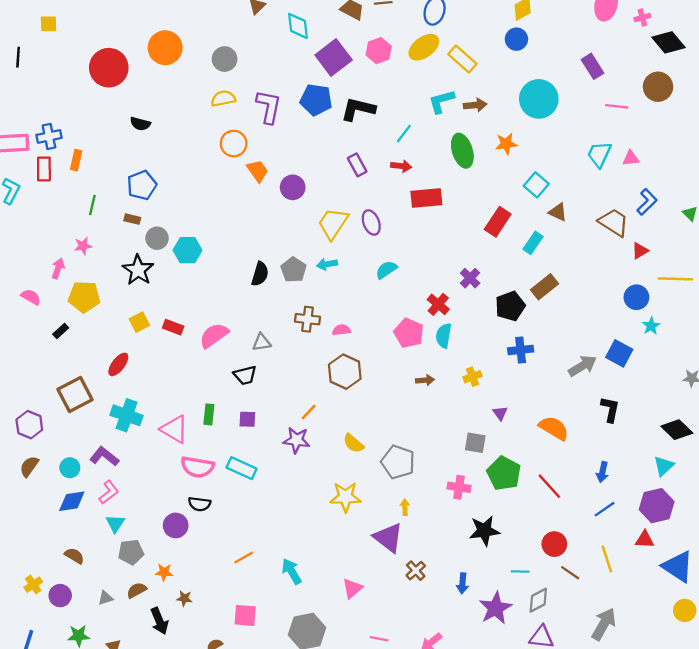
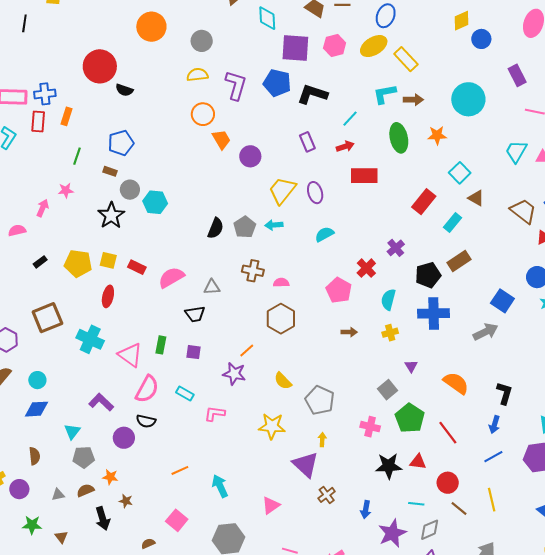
blue circle: (516, 39) -> (481, 39), moved
purple square: (334, 58) -> (295, 48), turned 36
red circle: (109, 68) -> (100, 66), moved
red arrow: (401, 166) -> (345, 146), turned -30
pink semicircle: (31, 297) -> (17, 230), turned -48
yellow pentagon: (84, 297) -> (78, 263), moved
yellow square: (139, 322) -> (108, 260), turned 36
cyan semicircle: (444, 336) -> (388, 300), moved
blue cross: (521, 350) -> (434, 313), size x1.4
blue square: (619, 353) -> (502, 301), moved
red ellipse: (118, 364) -> (108, 296), moved, turned -30
black L-shape: (610, 409) -> (505, 393), moved
gray square: (475, 443) -> (388, 390), turned 36
purple L-shape: (104, 456) -> (101, 402), moved
pink semicircle: (197, 467) -> (147, 389), turned -76
cyan rectangle: (242, 468) -> (185, 394), size x0.7
pink L-shape: (109, 492) -> (215, 414), moved, turned -140
red triangle: (645, 540) -> (418, 462), moved
brown semicircle: (74, 556) -> (35, 456), turned 48
pink square: (245, 615) -> (177, 520), turned 30

